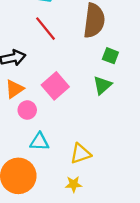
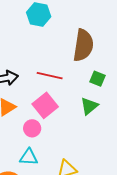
red line: (46, 29) -> (50, 76), moved, turned -40
pink circle: (27, 110) -> (32, 128), moved

